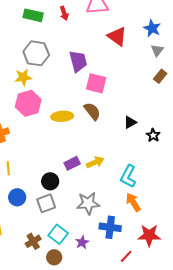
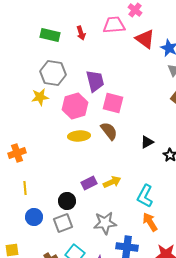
red triangle: (117, 36) -> (145, 39), moved
pink hexagon: (28, 103) -> (75, 106), moved

